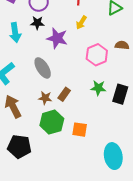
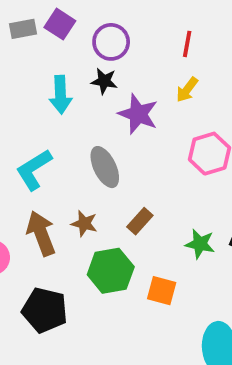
green star: (98, 88) -> (200, 244), moved
brown star: (45, 98) -> (84, 224), moved

